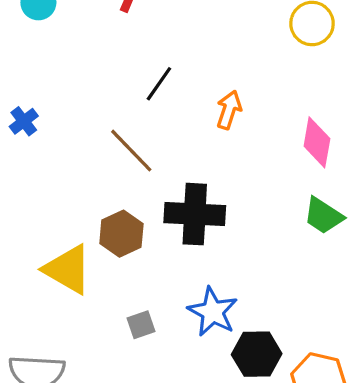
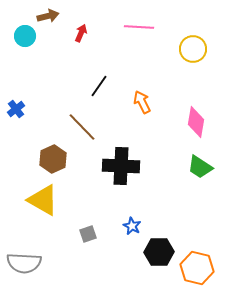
orange arrow: (229, 110) -> (142, 102), turned -45
brown hexagon: (121, 234) -> (53, 159), moved
blue star: (213, 312) -> (132, 226), size x0.6

